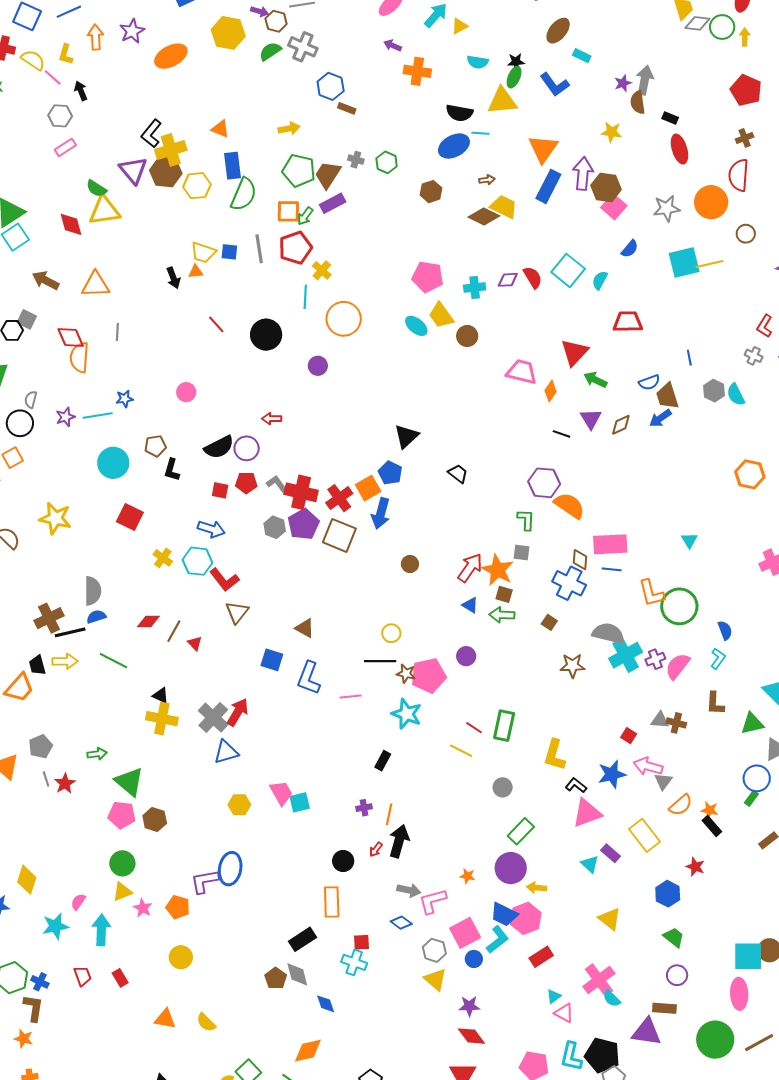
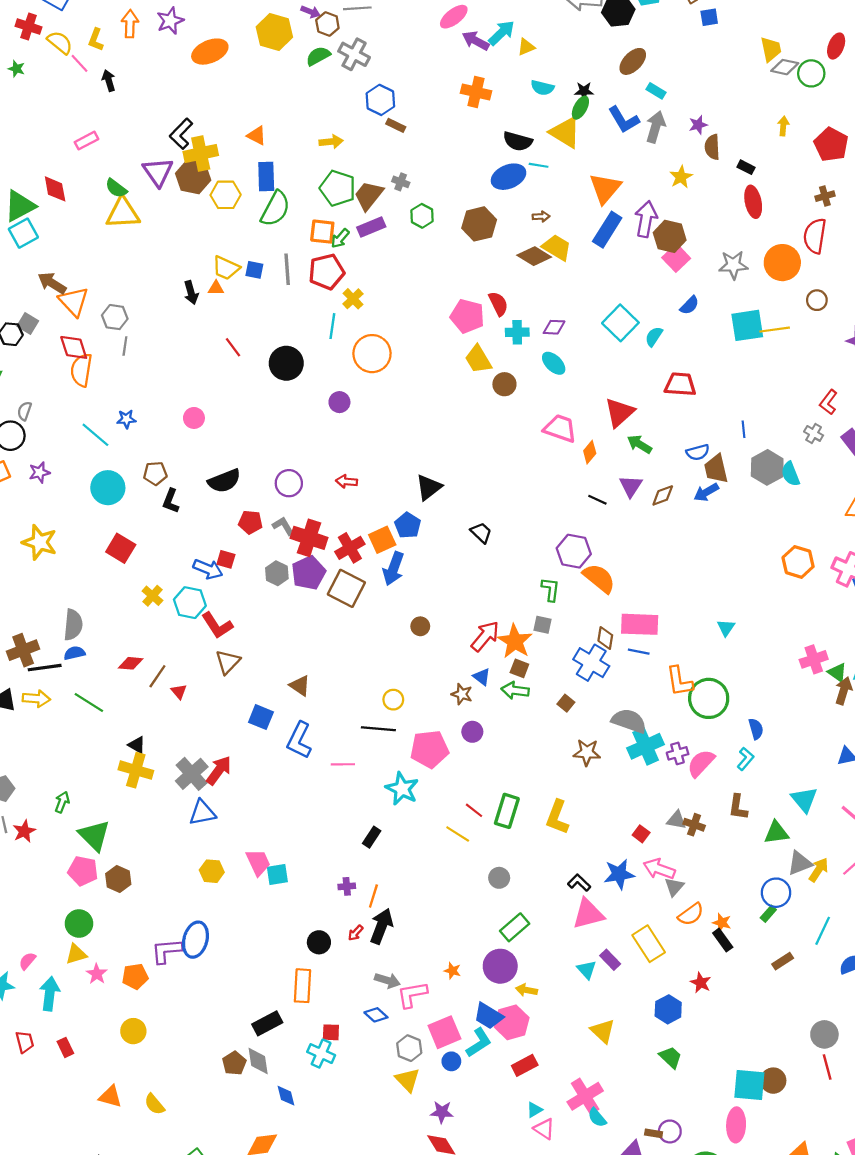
yellow arrow: (745, 37) -> (783, 126), moved
purple arrow: (393, 45) -> (476, 41), moved, size x1.4
gray arrow: (645, 80) -> (656, 127), moved
yellow triangle: (502, 101) -> (565, 132), turned 32
gray hexagon: (60, 116) -> (115, 317), moved
yellow star: (612, 132) -> (681, 177), turned 30
green hexagon: (387, 162) -> (422, 216), moved
brown hexagon: (431, 192) -> (479, 224), size x1.4
red diamond: (71, 224) -> (55, 189), moved
red semicircle: (533, 277) -> (498, 304), moved
orange triangle: (96, 285) -> (74, 302), moved, turned 44
cyan ellipse: (416, 326) -> (554, 363), moved
gray hexagon: (714, 391) -> (767, 467), size x1.4
cyan line: (98, 416) -> (95, 435), turned 44
purple star: (65, 417) -> (39, 472), moved
red arrow: (272, 419) -> (347, 481), moved
purple circle: (247, 448) -> (289, 483), moved
red square: (220, 490) -> (226, 559), moved
brown star: (406, 674) -> (462, 694), moved
green arrow: (97, 754) -> (62, 802), turned -66
yellow L-shape: (555, 755) -> (557, 817), moved
orange pentagon: (178, 907) -> (135, 976), turned -30
purple circle: (677, 975) -> (670, 1131), moved
brown rectangle: (664, 1008) -> (654, 1133), size x0.7

